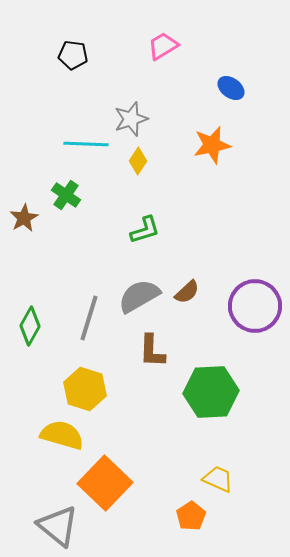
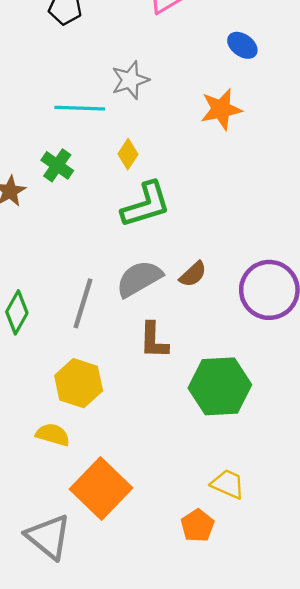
yellow diamond: (138, 161) -> (128, 154), moved
green L-shape: (145, 230) -> (146, 205), size x1.5
yellow semicircle: (62, 435) -> (53, 435), size x0.7

